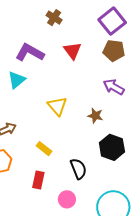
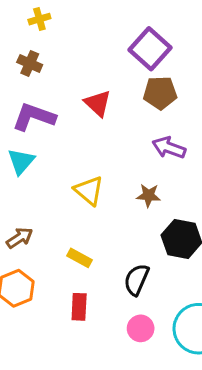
brown cross: (54, 18) -> (30, 64), moved
black semicircle: (78, 169) -> (137, 280), turned -125
pink circle: (67, 199) -> (141, 328), moved

